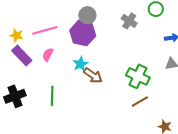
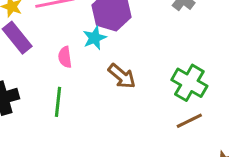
pink semicircle: (48, 55) -> (65, 57), moved, turned -40
cyan star: (80, 64) -> (95, 38), moved

